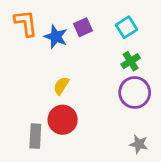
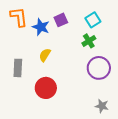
green cross: (131, 61) -> (89, 41), moved
yellow semicircle: (61, 86) -> (45, 55), moved
gray rectangle: (35, 136) -> (18, 68), moved

